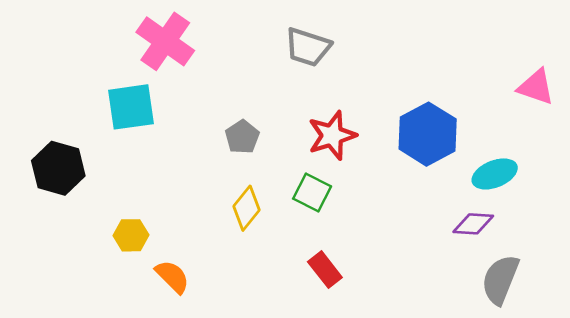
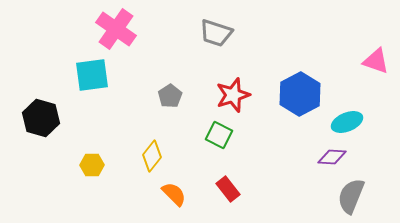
yellow diamond: (246, 208) -> (152, 156), moved
orange semicircle: (172, 277) -> (174, 194), moved

